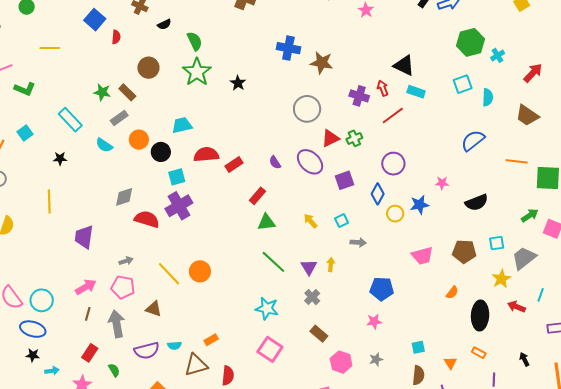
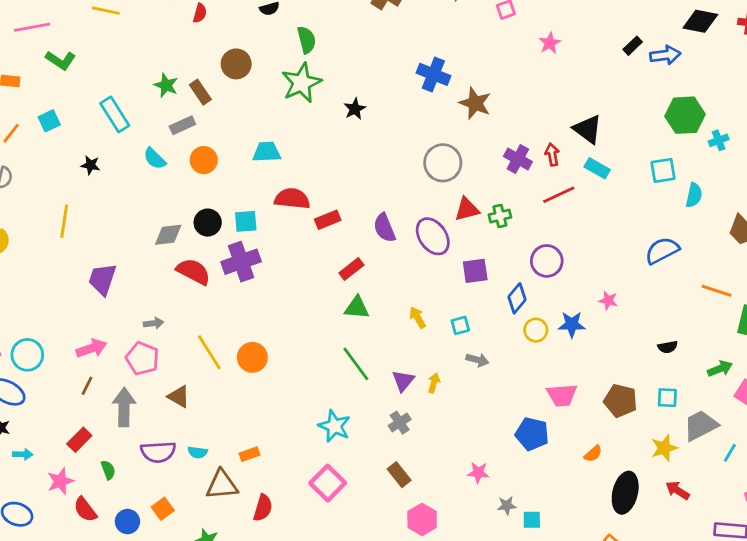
black circle: (161, 152) -> (208, 223), moved
purple semicircle: (275, 162) -> (384, 228), size x1.5
black semicircle: (477, 202) -> (668, 347), moved, size x0.6
blue pentagon: (382, 289) -> (532, 434), moved
cyan line: (541, 295) -> (730, 453), moved
gray star: (376, 359) -> (507, 506), moved

